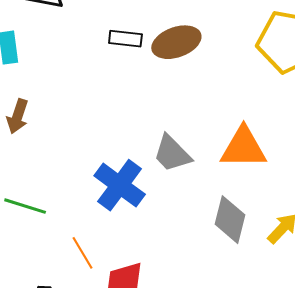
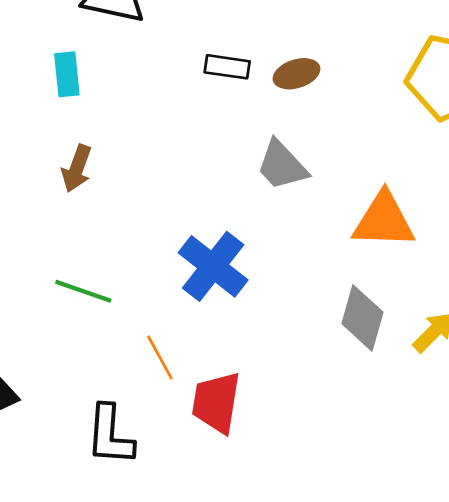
brown ellipse: (176, 42) -> (297, 74), size x0.7
gray trapezoid: (172, 154) -> (282, 165), moved

